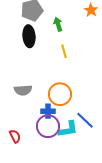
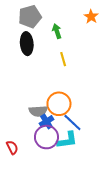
gray semicircle: (23, 90) -> (38, 111), moved
blue cross: (48, 111) -> (46, 121), turned -32
blue line: (85, 120) -> (72, 122), moved

